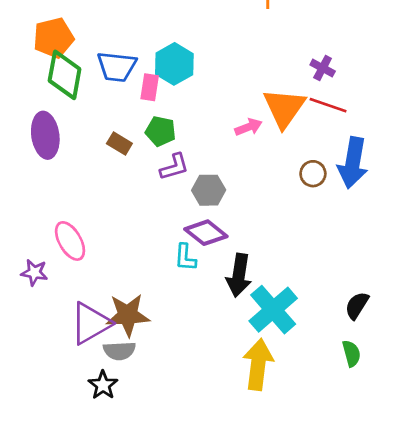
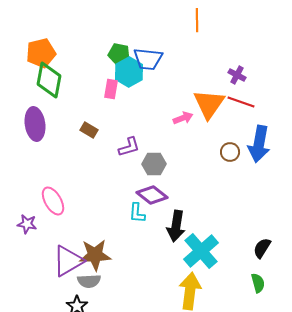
blue trapezoid: (117, 67) -> (148, 59), moved
green pentagon: (161, 131) -> (119, 54), moved

